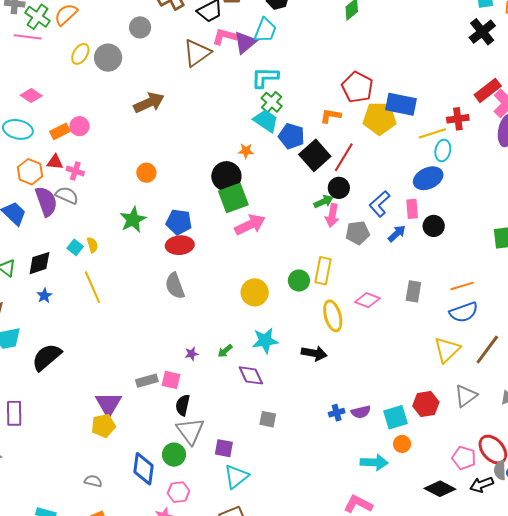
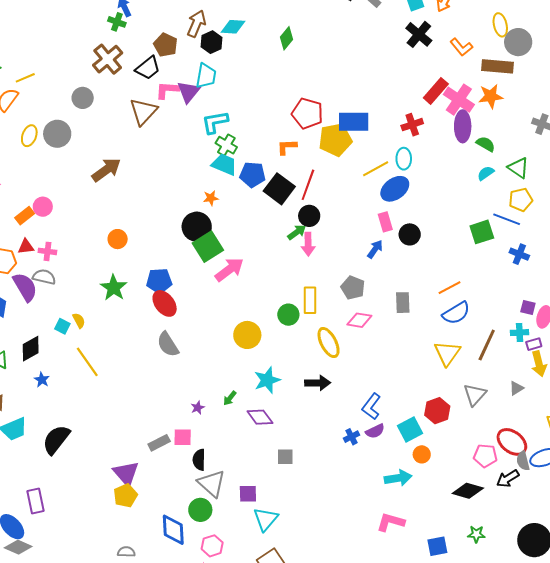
yellow line: (432, 133) -> (376, 169), moved
blue L-shape: (380, 204) -> (371, 406), moved
gray pentagon: (358, 233) -> (353, 288), moved, turned -30
red ellipse: (180, 245) -> (165, 303), turned 68

